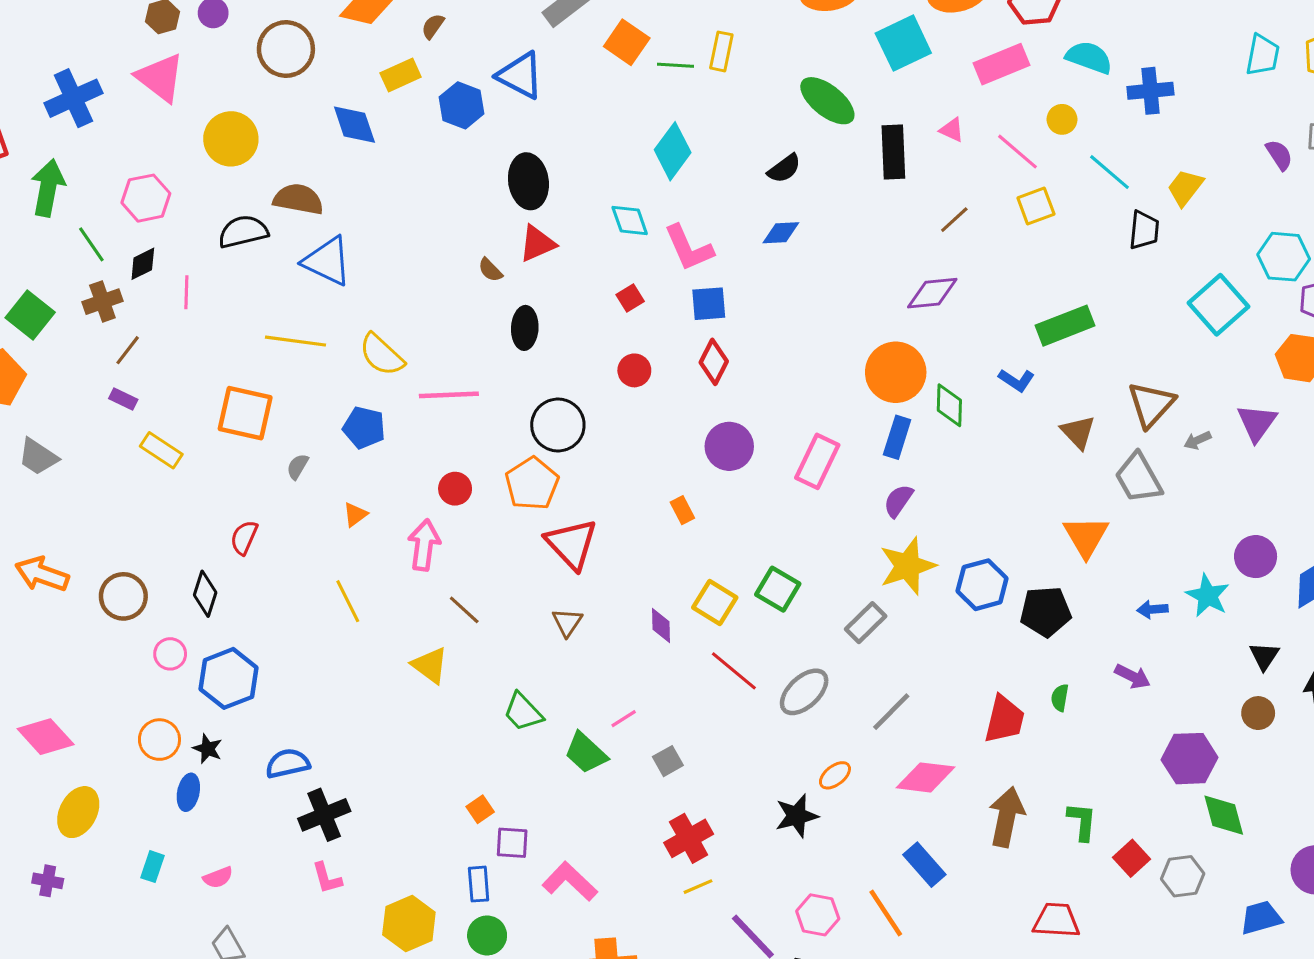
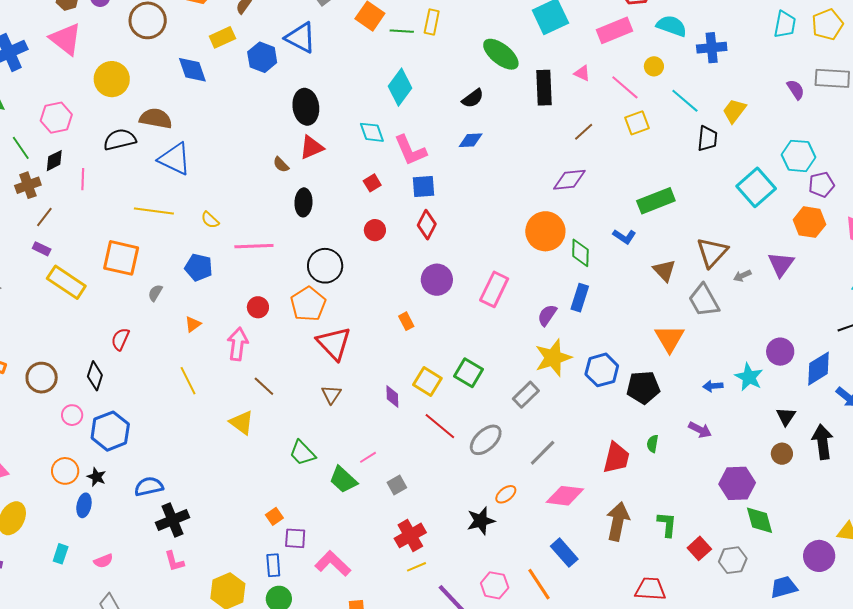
yellow semicircle: (382, 355) -> (210, 220), size x0.6
blue rectangle: (897, 437) -> (580, 298), moved
yellow rectangle: (161, 450) -> (66, 282), size x1.4

